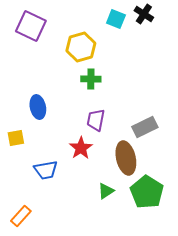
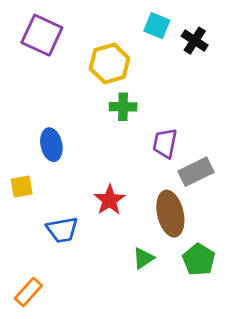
black cross: (144, 14) -> (195, 41), moved
purple trapezoid: (96, 120) -> (165, 143), moved
green pentagon: (147, 192) -> (199, 260), size x0.7

